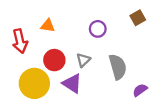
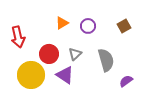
brown square: (138, 18) -> (124, 26), moved
orange triangle: (48, 26) -> (62, 23), moved, turned -40

